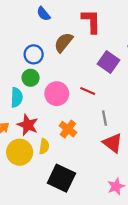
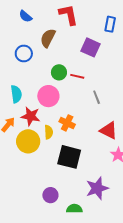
green circle: (31, 78) -> (59, 72), moved
pink circle: (57, 94) -> (48, 96), moved
orange cross: (68, 129) -> (67, 123), moved
red triangle: (113, 143) -> (109, 130), moved

